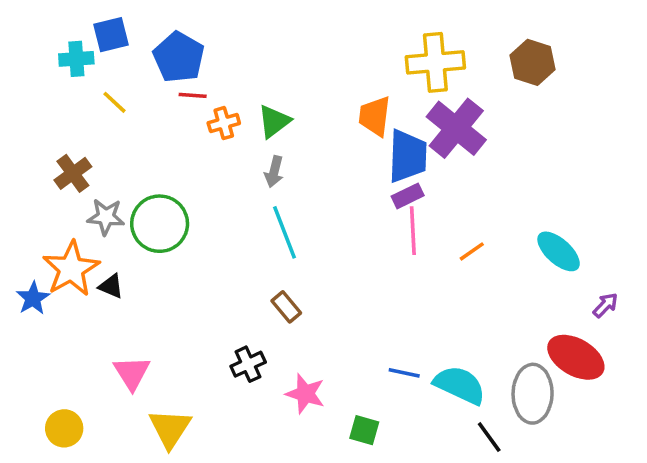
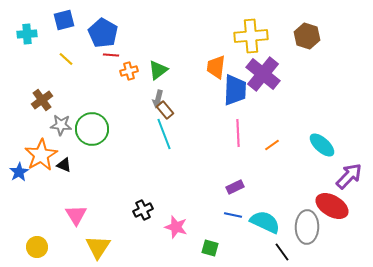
cyan cross: (76, 59) -> (27, 34), moved
purple rectangle: (408, 196) -> (235, 187), moved
purple arrow: (605, 305) -> (349, 176), size x1.8
brown rectangle: (286, 307) -> (165, 110), moved

